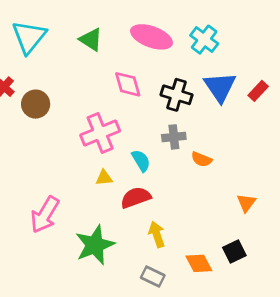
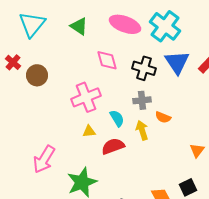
cyan cross: (204, 40) -> (165, 26), size x1.4
yellow arrow: (157, 234) -> (142, 130), moved

